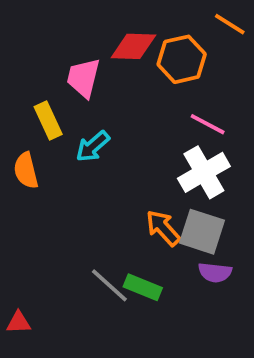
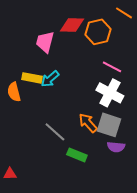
yellow rectangle: (48, 120) -> (32, 78), moved, turned -54
white cross: (204, 172) -> (110, 93), turned -32
gray line: (109, 285) -> (55, 132), moved

